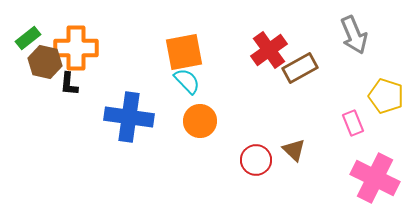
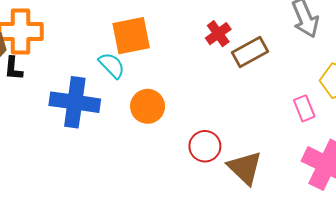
red cross: (269, 50) -> (218, 34), size x0.7
cyan semicircle: (187, 81) -> (112, 65), moved
brown triangle: (294, 150) -> (245, 168), moved, size x1.5

